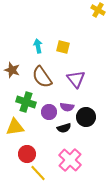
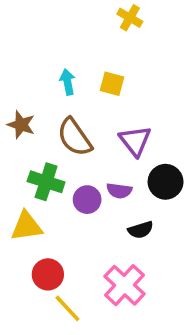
yellow cross: (98, 10) -> (130, 18), moved
black circle: (86, 117) -> (166, 182), moved
black semicircle: (64, 128) -> (141, 230), moved

